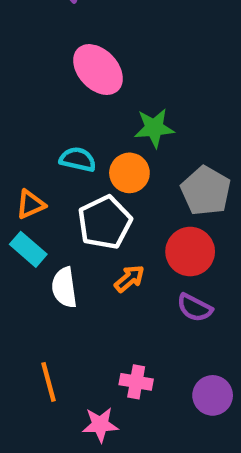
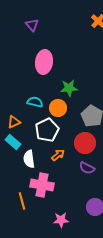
pink ellipse: (98, 70) -> (44, 62), turned 50
pink cross: (136, 382) -> (42, 185), moved, size x1.6
pink star: (100, 425) -> (61, 220), moved

